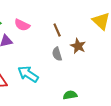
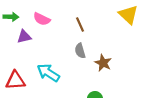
brown star: (78, 46) -> (103, 63), moved

